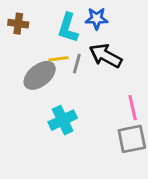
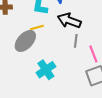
gray line: (77, 64) -> (76, 41), moved

